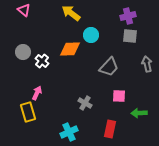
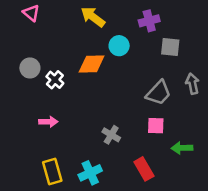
purple cross: (128, 16) -> (149, 21), moved
gray trapezoid: (109, 67) -> (158, 93), moved
pink arrow: (37, 93) -> (48, 122), turned 64
yellow rectangle: (28, 112) -> (52, 172), moved
red rectangle: (110, 129) -> (144, 169), turned -42

